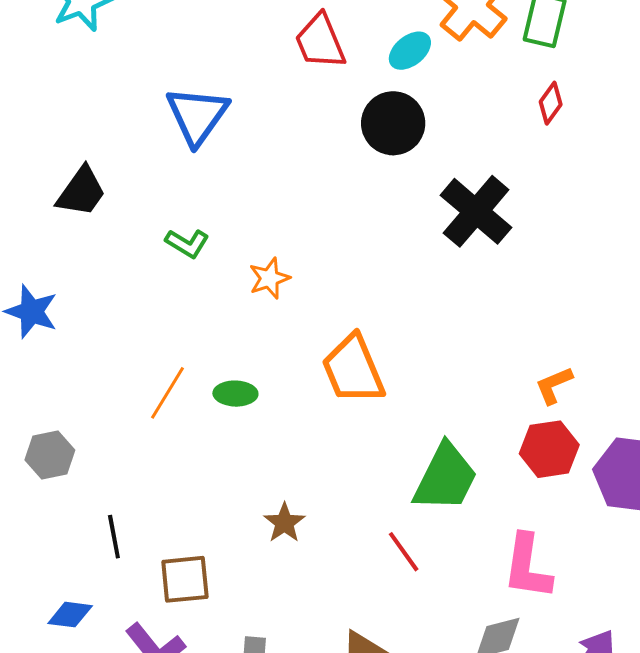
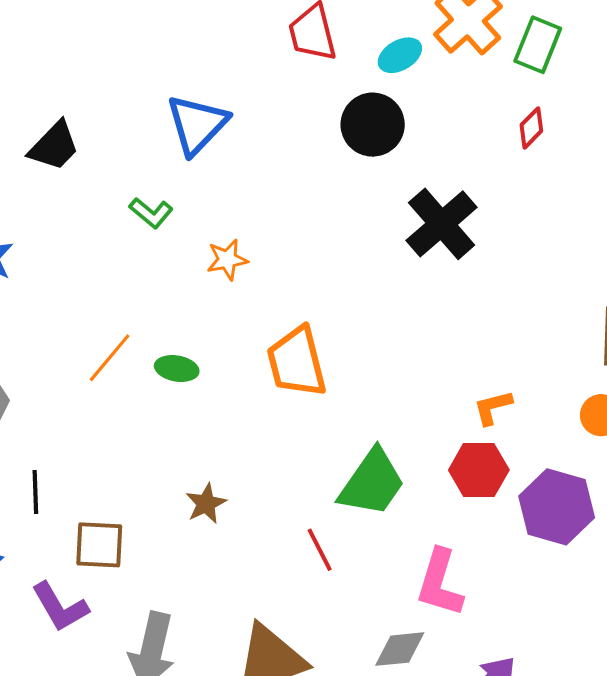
blue triangle: (197, 115) -> (197, 124), moved

